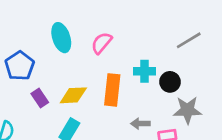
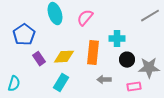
black circle: (170, 82) -> (127, 60), moved
gray arrow: (140, 124) -> (104, 80), moved

